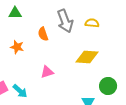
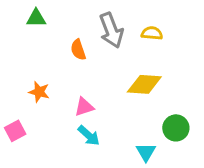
orange star: (17, 47) -> (39, 92), moved
cyan arrow: (20, 91) -> (89, 135), moved

